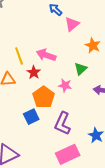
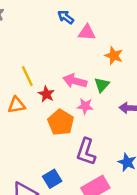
pink triangle: (72, 24) -> (87, 32), turned 49
pink arrow: (46, 55) -> (75, 81), moved
blue square: (31, 117) -> (52, 179), moved

